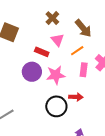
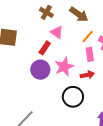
orange line: (77, 51) -> (88, 37), moved
red rectangle: (42, 52) -> (45, 48), turned -64
red arrow: (76, 97) -> (87, 75), moved

